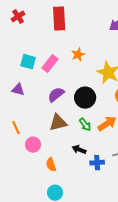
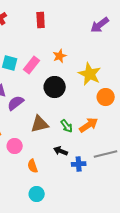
red rectangle: (59, 18) -> (41, 20), size x0.7
purple semicircle: (56, 95) -> (16, 103), moved
black circle: (85, 98) -> (55, 87), moved

